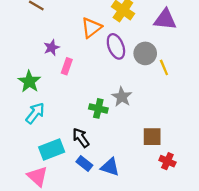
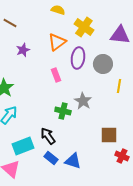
purple ellipse: (116, 46) -> (78, 58), turned 30
purple star: (52, 48) -> (23, 50), moved
pink rectangle: (67, 66) -> (56, 75), moved, turned -40
yellow line: (164, 67) -> (119, 86), moved, turned 32

